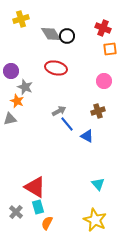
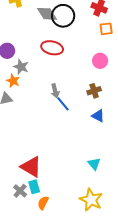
black circle: (67, 36) -> (63, 16), size x1.5
gray arrow: (59, 111) -> (55, 91), turned 104
blue triangle: (87, 136) -> (98, 116), moved
gray cross: (16, 212) -> (20, 191), moved

